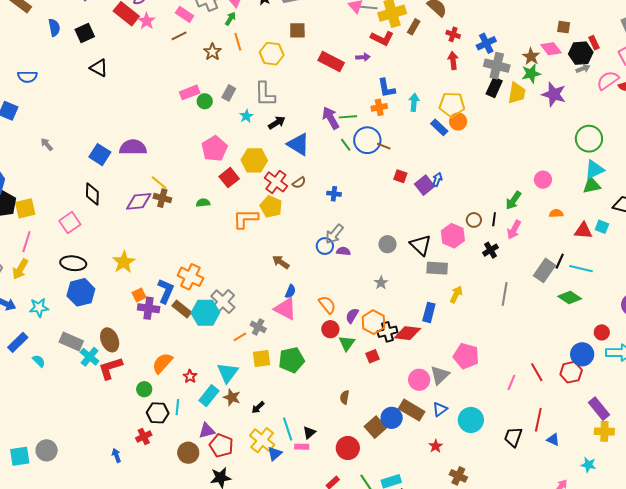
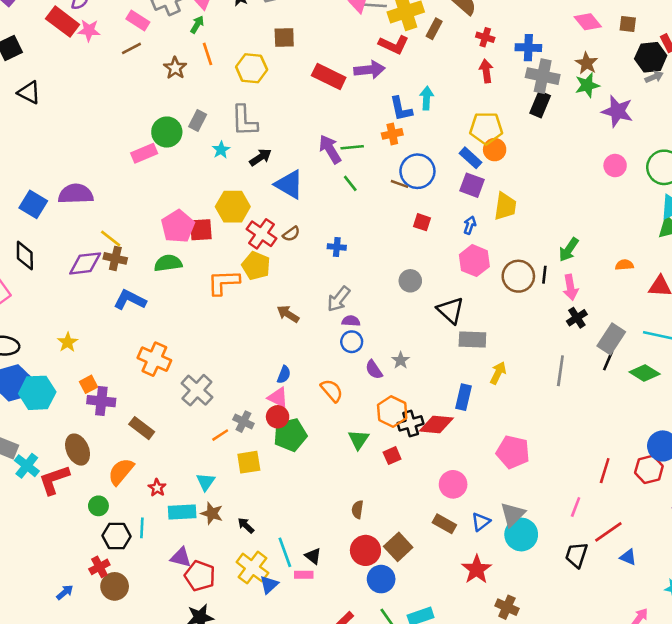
pink star: (147, 21) -> (89, 30), turned -30
blue cross: (486, 43) -> (528, 48), turned 30
pink diamond: (551, 49) -> (588, 22), moved
purple arrow: (363, 57) -> (369, 70), size x1.6
pink rectangle: (190, 92) -> (144, 153), moved
yellow trapezoid: (517, 93) -> (505, 206), moved
green circle: (205, 101) -> (167, 132), size x1.5
cyan arrow: (414, 102) -> (427, 98), moved
blue circle: (367, 140) -> (417, 171), moved
pink pentagon: (214, 149) -> (178, 226), moved
red square: (229, 178) -> (201, 230), turned 36
pink circle: (543, 180) -> (615, 166), moved
purple square: (425, 185) -> (472, 185), moved, turned -30
green semicircle: (203, 203) -> (168, 263), size x1.5
brown circle: (474, 220) -> (518, 276), size x1.6
pink arrow: (514, 230) -> (570, 287), turned -36
pink hexagon: (453, 236) -> (474, 261), moved
gray circle: (387, 244) -> (410, 281), moved
blue circle: (325, 246) -> (352, 342), moved
black cross: (491, 250) -> (577, 318), moved
black line: (560, 261) -> (608, 361), moved
yellow star: (124, 262) -> (68, 342), size x0.7
brown arrow: (281, 262) -> (288, 314), moved
blue L-shape: (166, 291) -> (130, 300), moved, turned -85
brown rectangle: (182, 309) -> (142, 428), moved
pink triangle: (285, 309) -> (278, 397), size x0.7
cyan hexagon: (205, 313) -> (37, 393), moved
purple semicircle: (352, 316) -> (374, 370), moved, turned -63
red circle: (330, 329) -> (278, 417), moved
brown ellipse: (110, 340) -> (78, 450), moved
green pentagon: (292, 360) -> (290, 435), moved
red line: (537, 372) -> (605, 471), turned 48
cyan triangle: (228, 373) -> (206, 482), size x0.7
gray triangle: (440, 375) -> (513, 514), moved
pink line: (511, 382) -> (576, 507), moved
cyan rectangle: (209, 396) -> (182, 512), turned 50
black arrow: (258, 407) -> (246, 525), turned 88
brown rectangle: (412, 410) -> (444, 524), size x0.7
blue circle: (392, 418) -> (381, 579), moved
red line: (538, 420) -> (608, 532), turned 45
purple triangle: (207, 431) -> (181, 557), turned 30
black triangle: (309, 432) -> (313, 556), turned -40
red star: (436, 446) -> (477, 569), size x1.6
red circle: (348, 448) -> (365, 550), moved
brown circle: (188, 453) -> (115, 586), moved
blue arrow: (116, 455) -> (65, 592), turned 72

